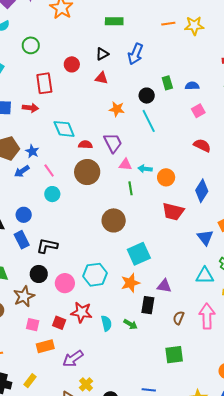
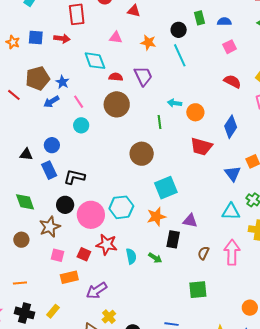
pink triangle: (125, 164) -> (116, 38), moved
pink circle: (65, 283) -> (91, 215), size x1.4

